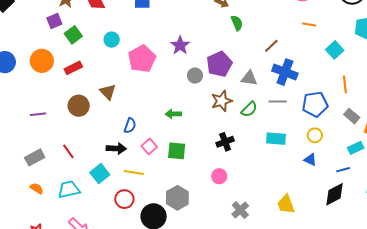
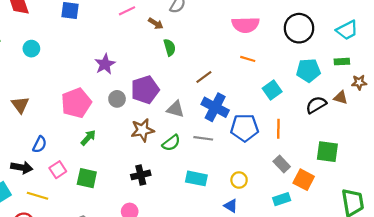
pink pentagon: (142, 59) -> (76, 103), moved
blue pentagon: (315, 104) -> (245, 128), moved
green arrow: (173, 114) -> (88, 138), turned 126

